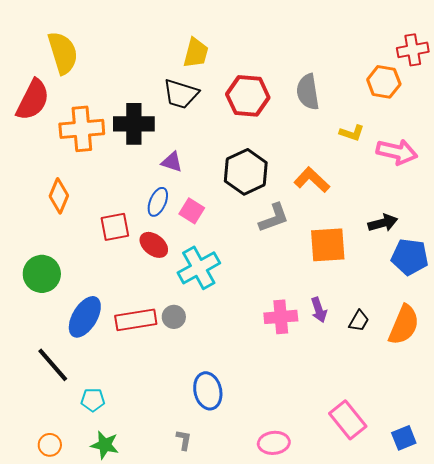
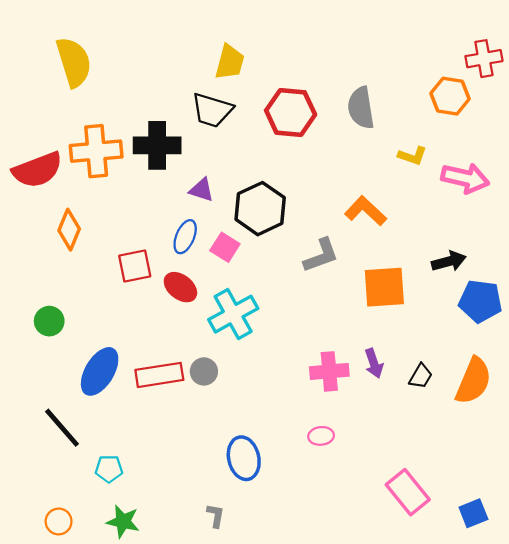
red semicircle: (33, 100) -> (37, 170), moved, turned 42
black hexagon: (246, 172) -> (260, 209), moved
green circle: (42, 274) -> (49, 321), size x0.7
pink ellipse: (274, 443) -> (321, 436), moved, size x0.7

